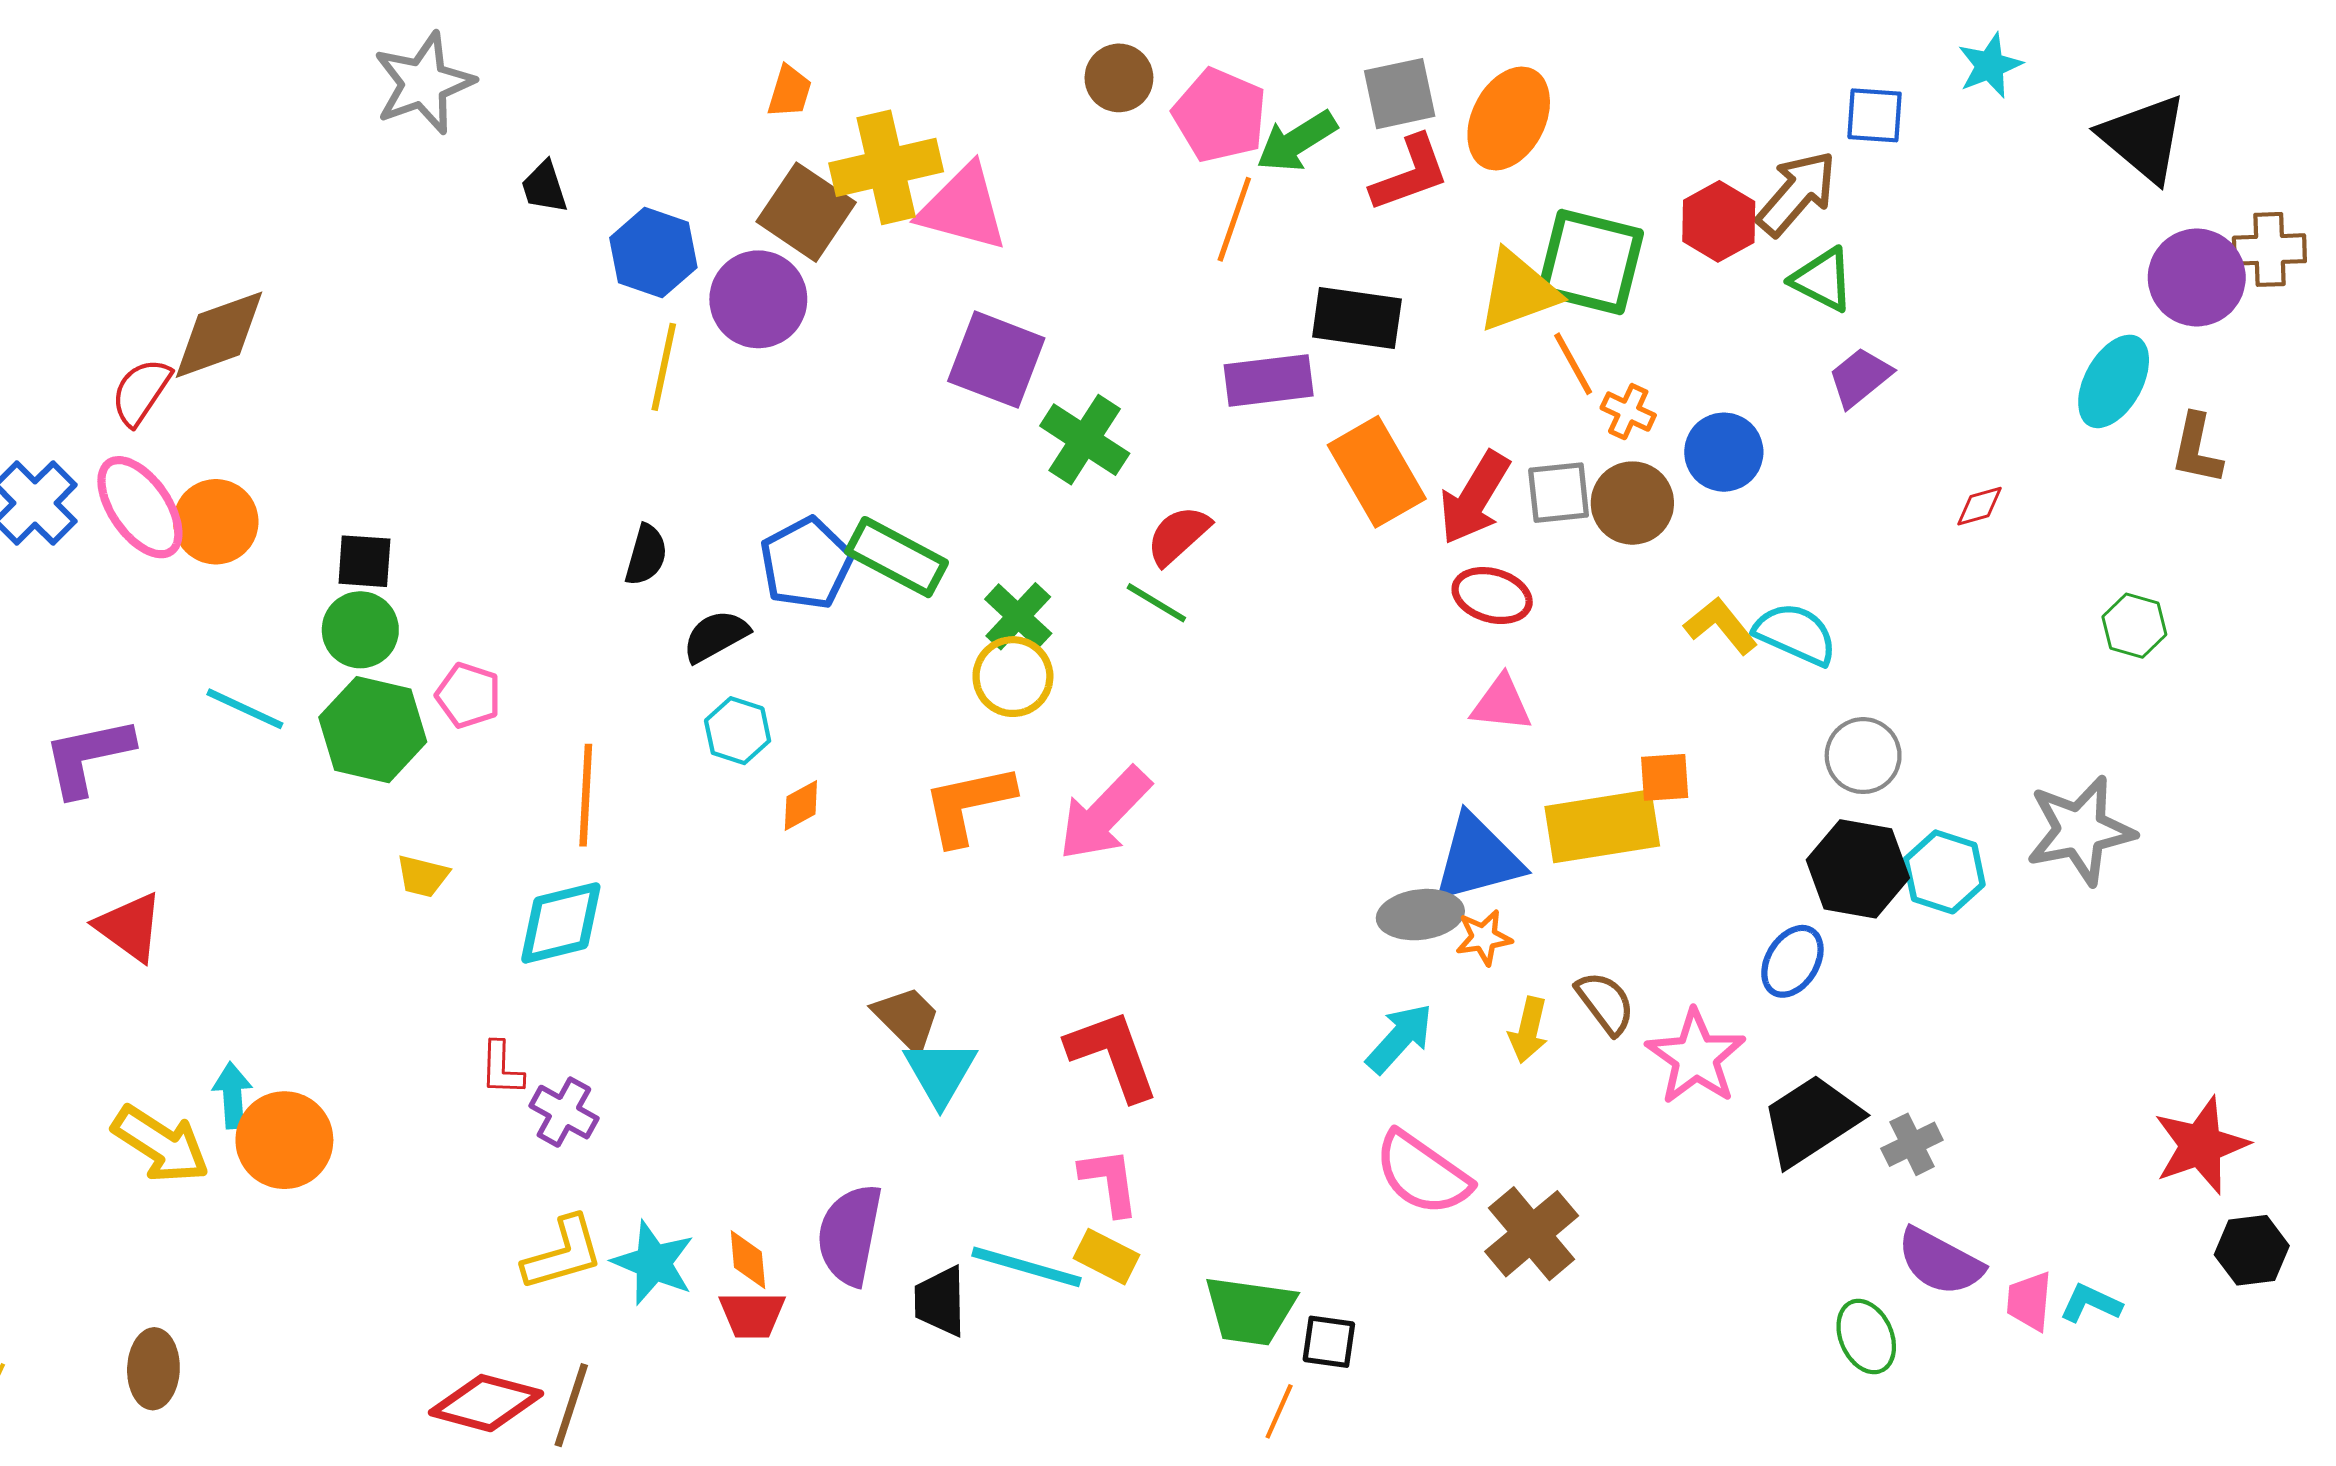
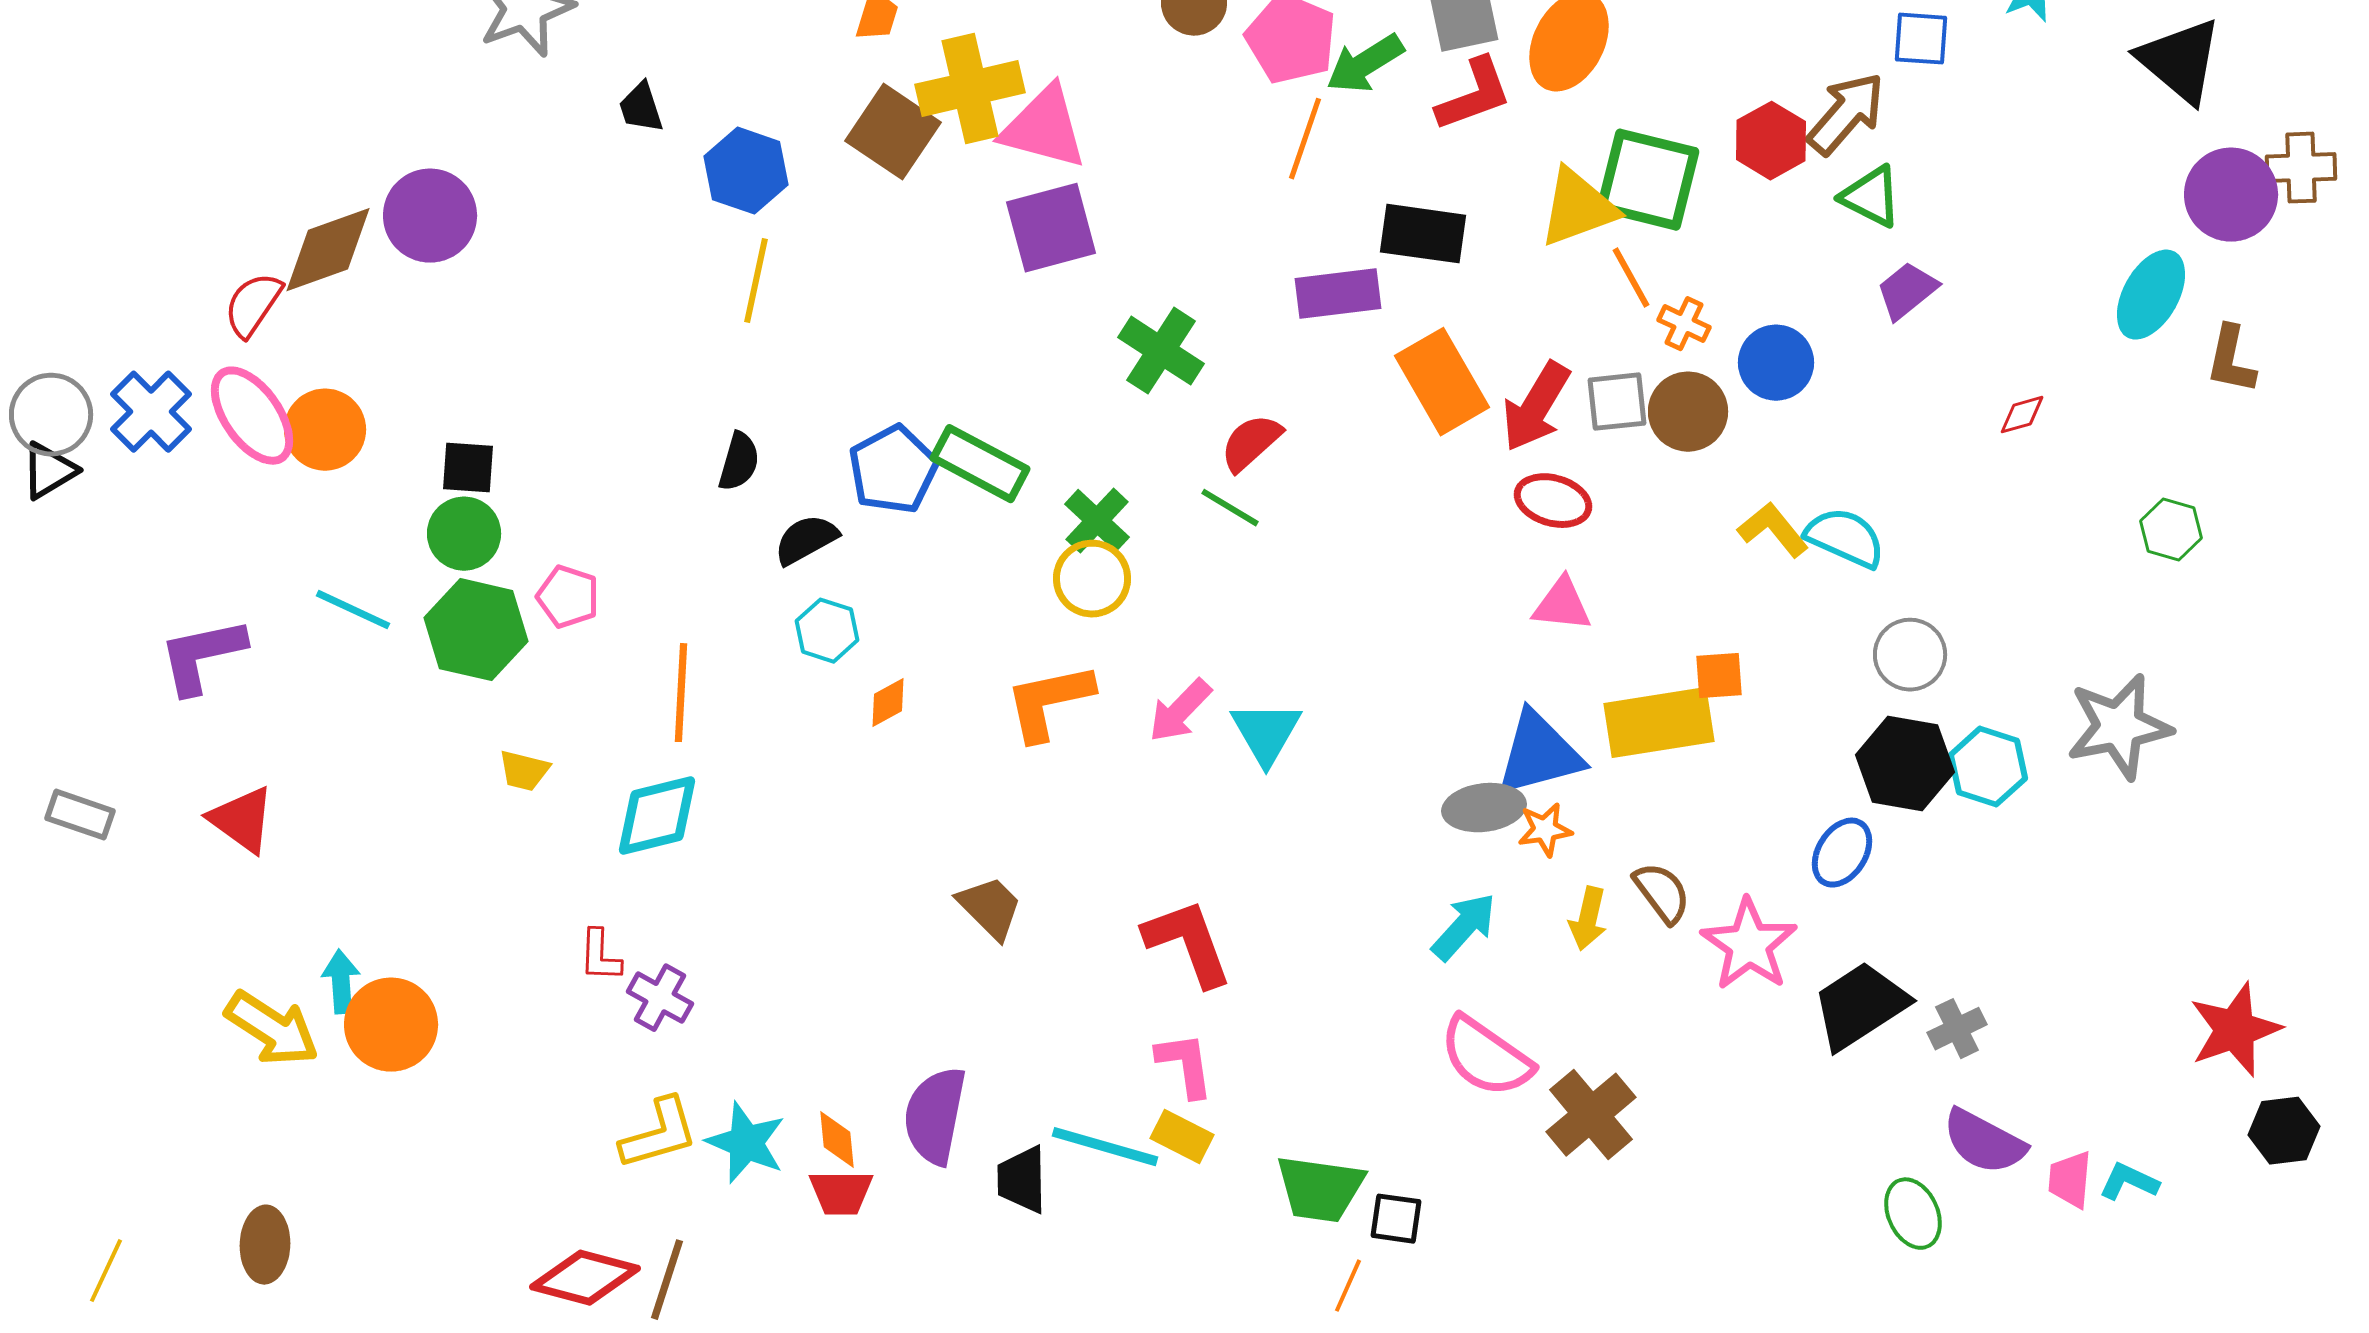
purple circle: (758, 299) -> (430, 216), moved
purple square: (996, 360) -> (1051, 228), moved, turned -36
pink arrow: (1104, 814) -> (1180, 711), size x0.7
cyan triangle: (940, 1073) -> (1266, 733), moved

